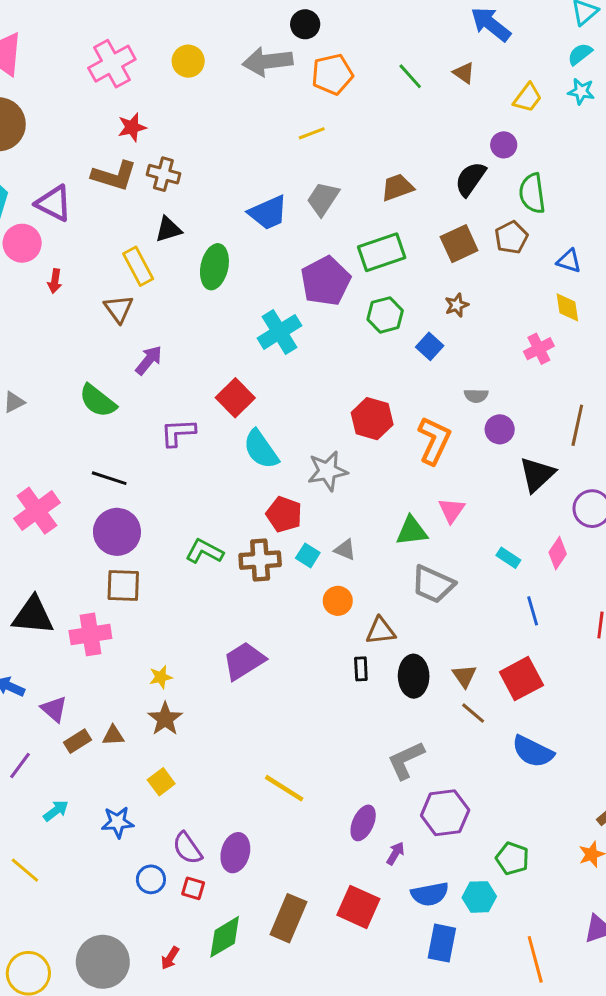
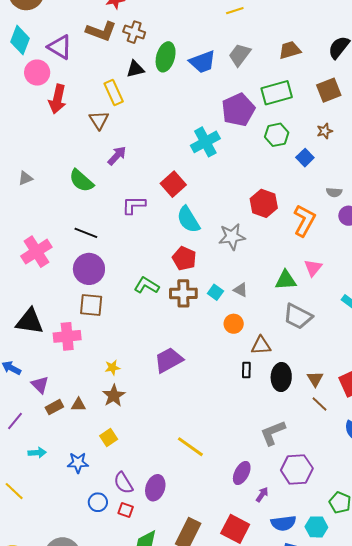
green ellipse: (214, 267) -> (166, 57), moved
red arrow: (55, 281) -> (57, 99), size x1.8
red pentagon: (284, 514) -> (184, 258), moved
cyan arrow: (56, 811) -> (37, 453), turned 30

